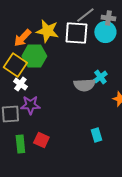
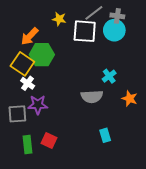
yellow star: (47, 31) -> (59, 19), moved, size x0.6
gray semicircle: (84, 85) -> (92, 97), moved

